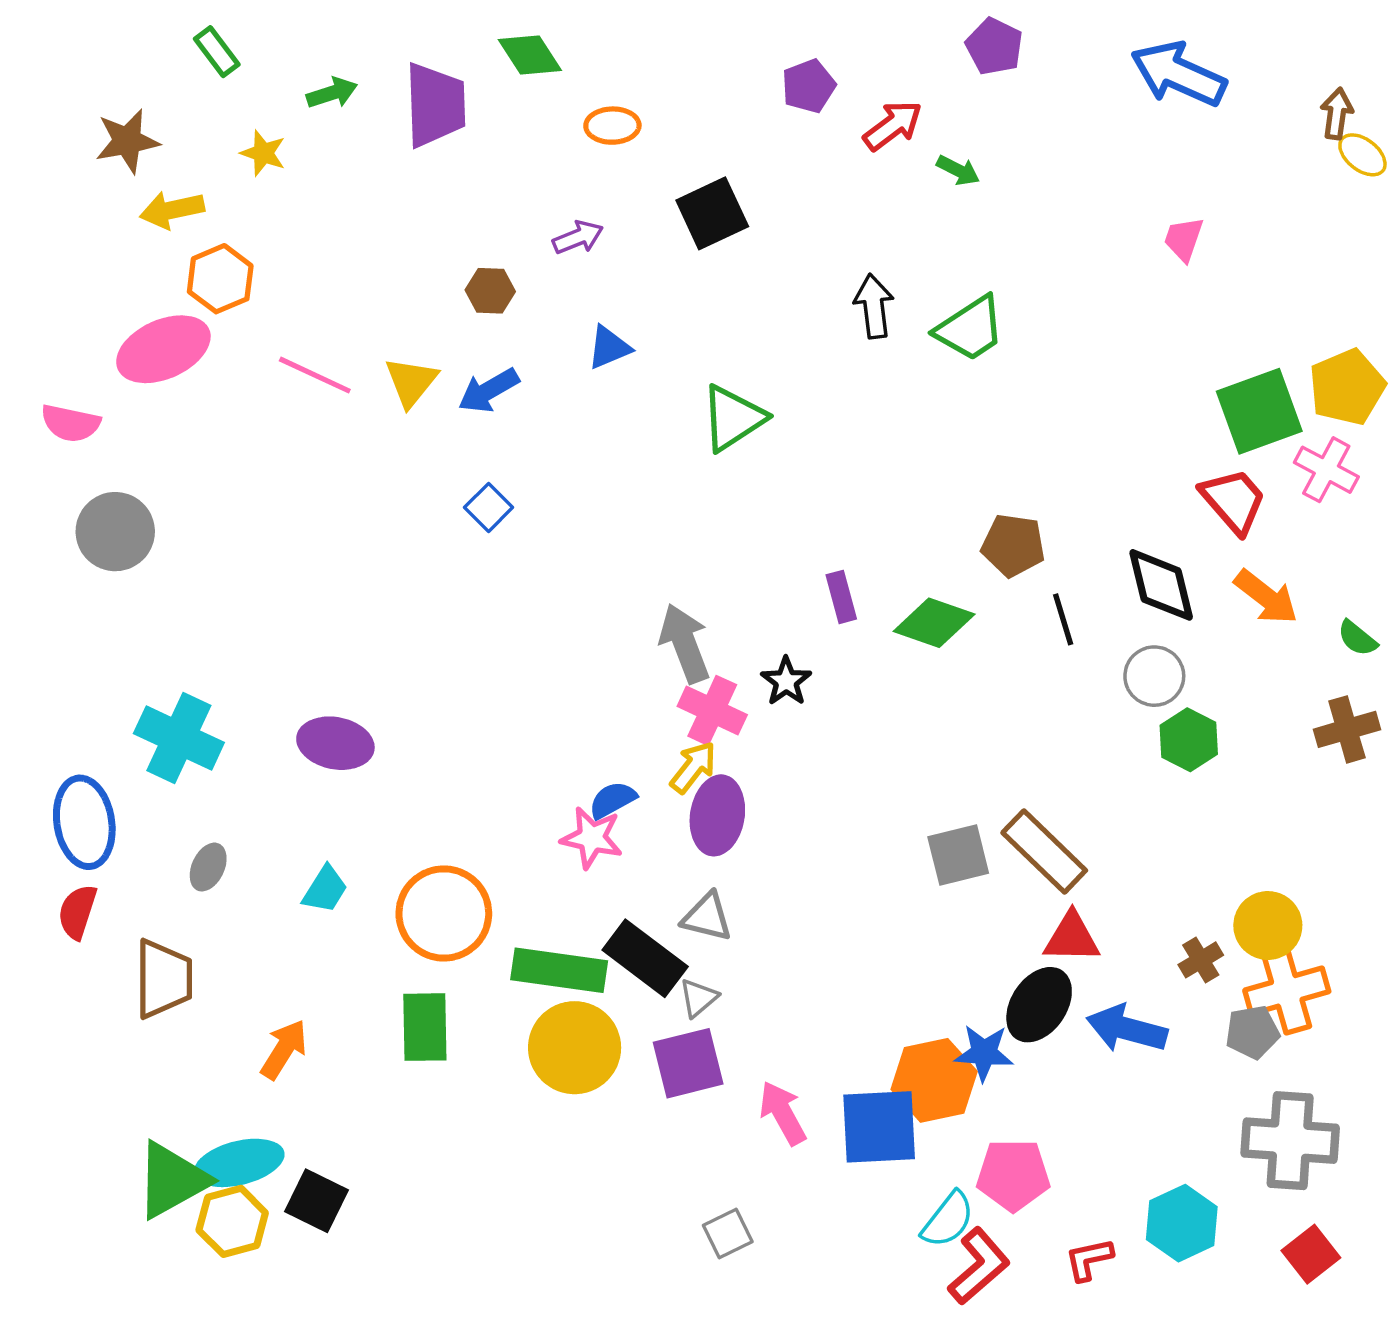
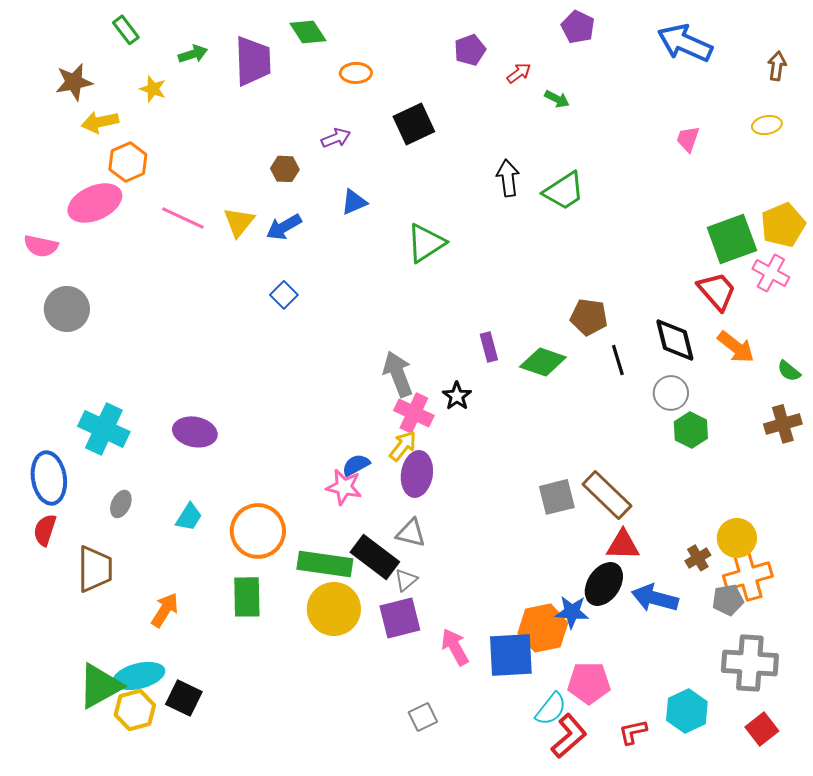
red arrow: (893, 126) -> (519, 73), size x0.7
yellow ellipse: (1362, 155) -> (767, 125), moved, turned -48

